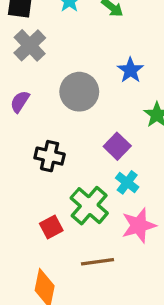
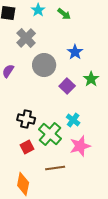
gray cross: (30, 45) -> (26, 38), moved
purple square: (117, 146) -> (67, 86), moved
black cross: (50, 156) -> (26, 119), moved

